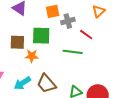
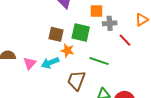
green line: (73, 52) -> (99, 61), moved
cyan arrow: (22, 83) -> (50, 63), moved
brown trapezoid: (46, 84) -> (76, 80), turned 50

